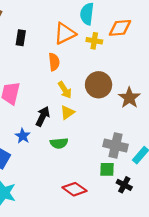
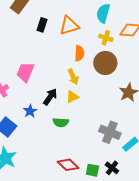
orange triangle: (65, 33) -> (69, 26), moved
orange semicircle: (54, 62) -> (79, 53), moved
brown circle: (99, 85) -> (105, 63), moved
green square: (107, 169) -> (92, 170), moved

